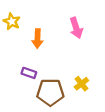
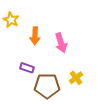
pink arrow: (76, 28) -> (61, 43), moved

